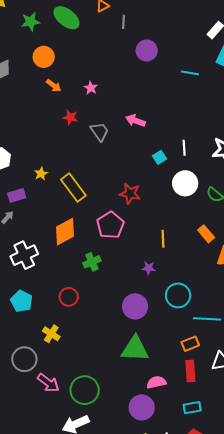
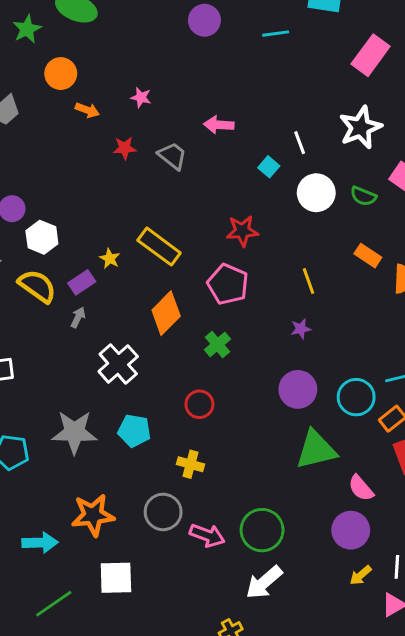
yellow star: (41, 174) -> (110, 259), moved
cyan circle: (178, 295) -> (356, 397), moved
pink semicircle: (156, 382) -> (361, 488), turned -102

